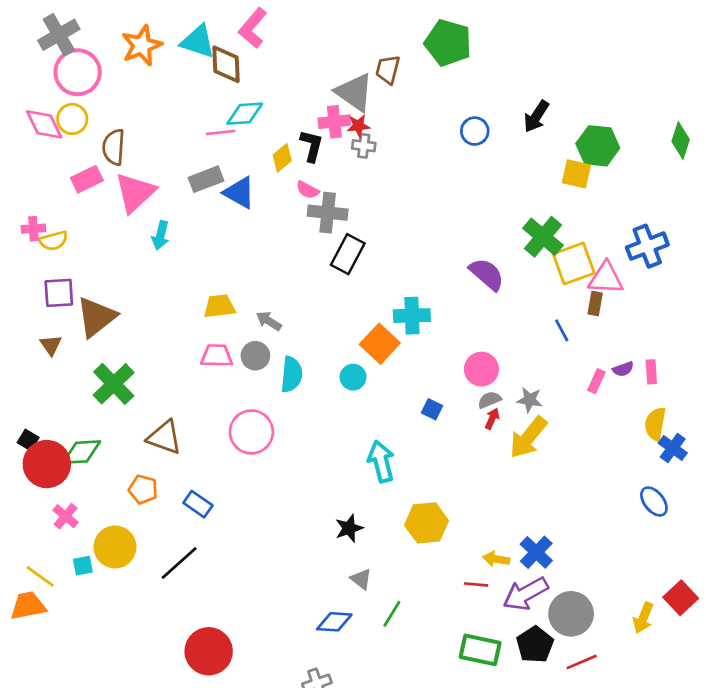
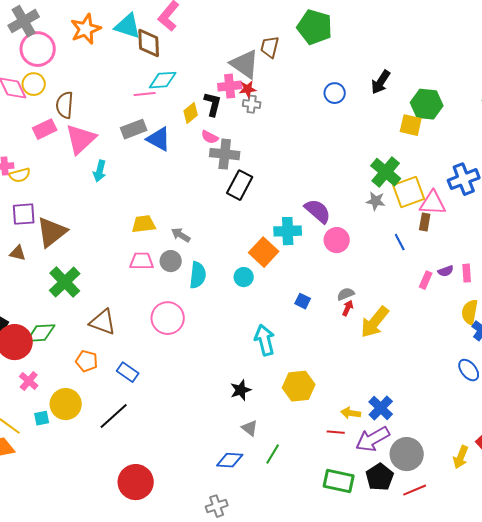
purple semicircle: (487, 274) -> (318, 211), moved
brown triangle: (51, 345) -> (18, 253), turned -42
pink circle: (481, 369) -> (337, 240), moved
gray star: (530, 400) -> (376, 201), moved

